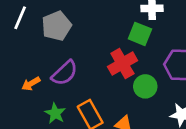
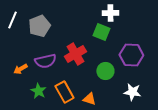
red cross: (122, 64) -> (75, 54), moved
purple semicircle: (65, 73) -> (45, 61), turned 30

